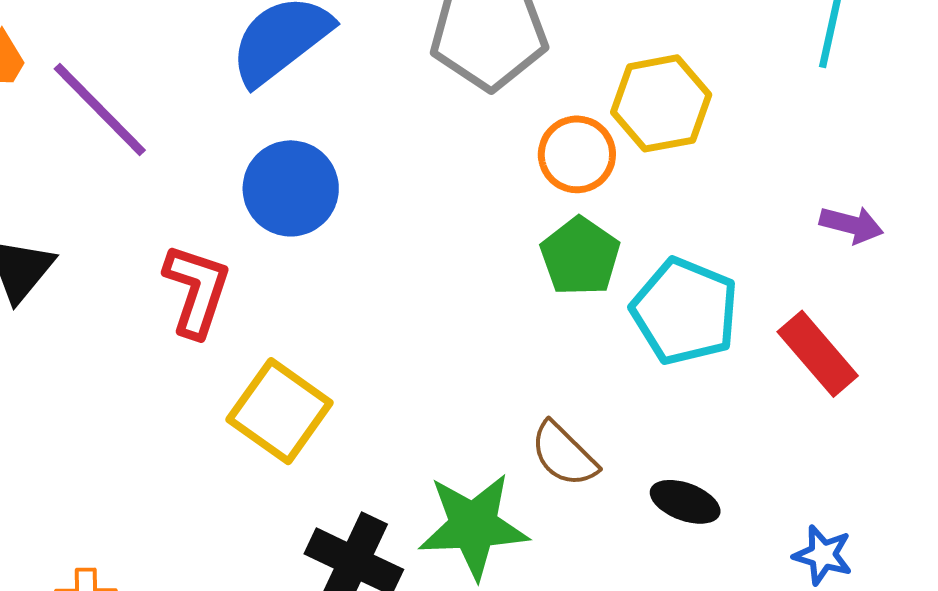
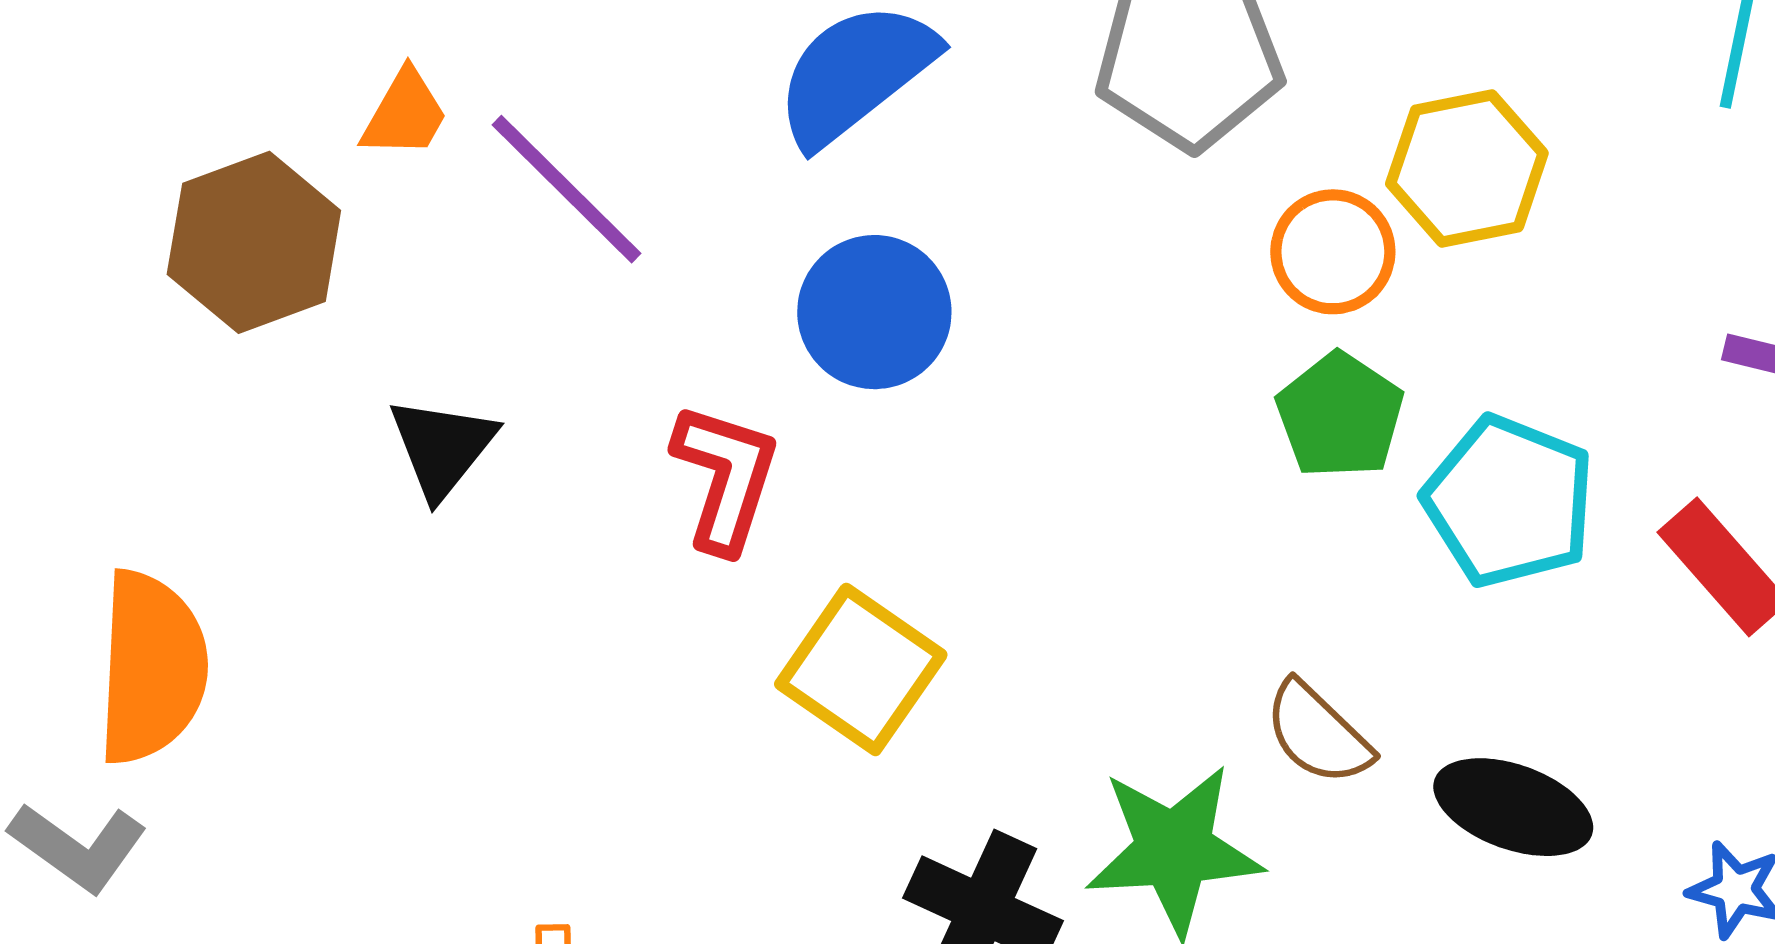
black ellipse: (685, 502) -> (1513, 807), size x1.4

